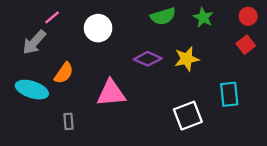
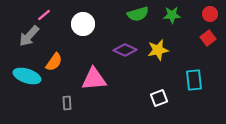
green star: (203, 17) -> (172, 15), turned -30
white square: (188, 116) -> (159, 98), size x0.7
gray rectangle: (69, 121) -> (67, 103), moved

